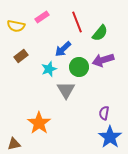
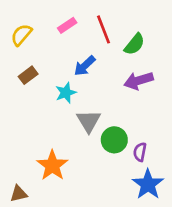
pink rectangle: (42, 17) -> (67, 25), moved
yellow semicircle: (16, 26) -> (21, 35), turned 120
green circle: (79, 67) -> (114, 140), moved

